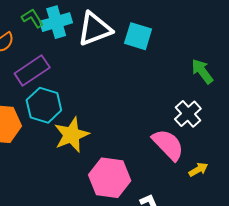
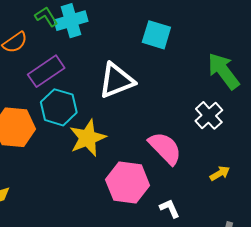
white triangle: (95, 29) -> (116, 80), moved
green arrow: (202, 71) -> (223, 71), size x1.4
pink semicircle: (168, 145) -> (165, 148), moved

